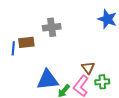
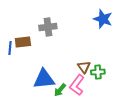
green cross: (102, 82) -> (98, 72), moved

